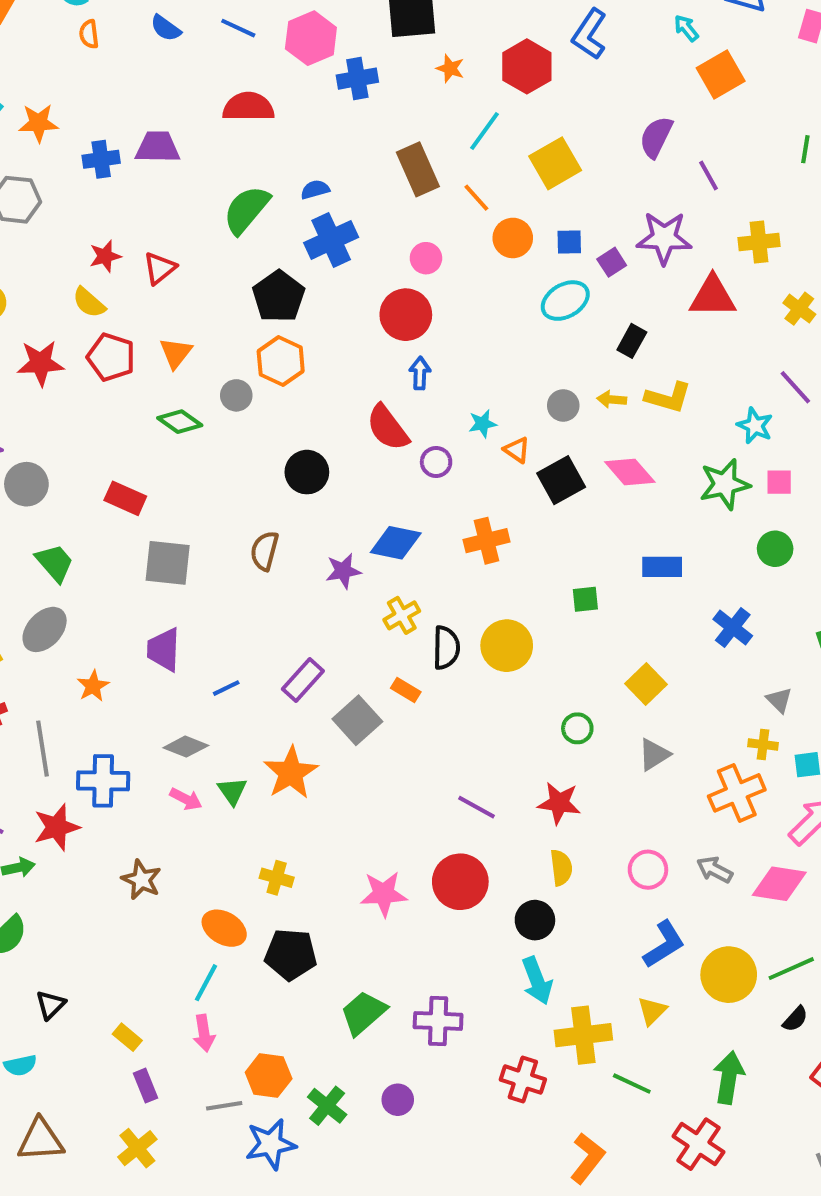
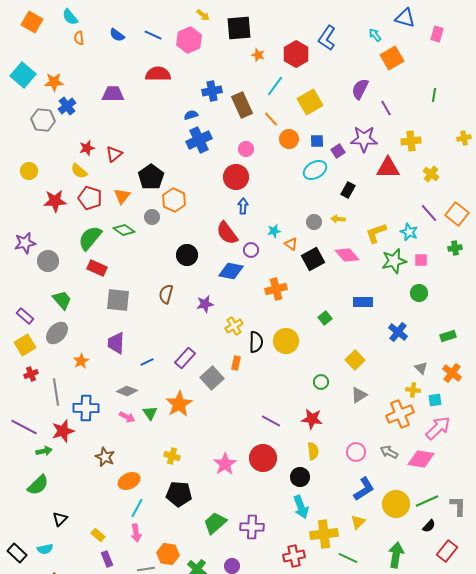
blue cross: (357, 79) -> (212, 91), moved
blue cross: (101, 159) -> (67, 106), moved, turned -30
green semicircle: (246, 210) -> (90, 238), moved
black pentagon: (279, 296) -> (151, 177), moved
yellow L-shape: (668, 397) -> (376, 233), moved, turned 145
blue diamond: (396, 543) -> (231, 271), moved
green square: (585, 599) -> (325, 318), turned -32
orange rectangle: (406, 690) -> (236, 363), turned 72
pink star: (384, 894) -> (225, 464), turned -30
orange ellipse: (224, 928) -> (129, 481), moved, turned -55
red cross: (523, 1080) -> (294, 556), turned -30

